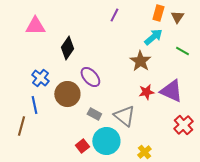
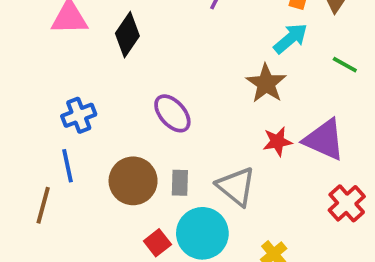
black diamond: (67, 48) -> (127, 35), moved
blue cross: (40, 78) -> (79, 115), turned 30
brown circle: (67, 94) -> (133, 181), moved
gray rectangle: (94, 114) -> (180, 183), turned 64

